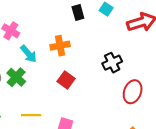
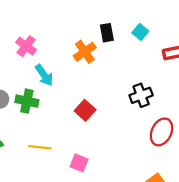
orange cross: (60, 46) -> (85, 52), moved, turned -30
green cross: (16, 77) -> (27, 101), turned -36

